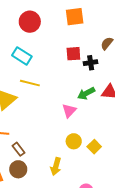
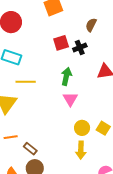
green arrow: (86, 93) -> (66, 76), moved, turned 144
yellow arrow: (56, 166) -> (81, 150), moved

